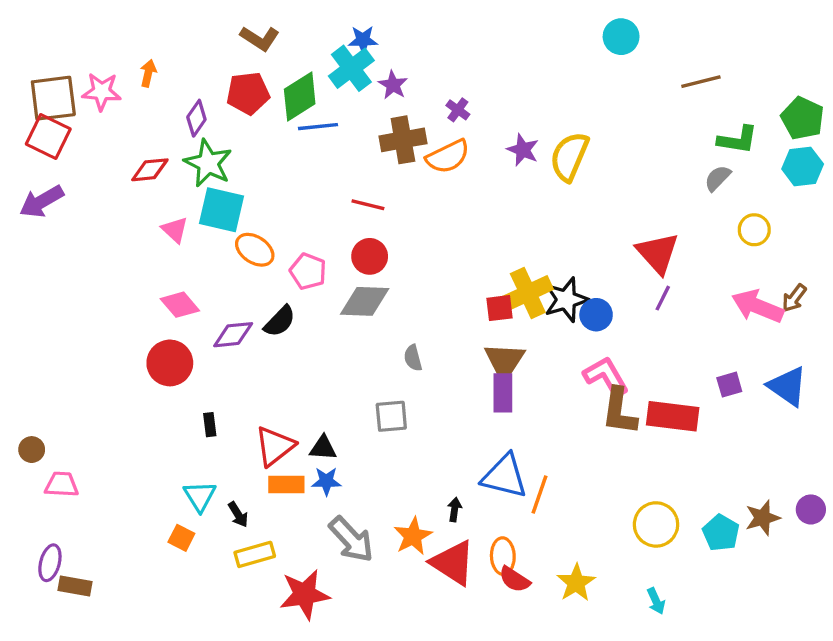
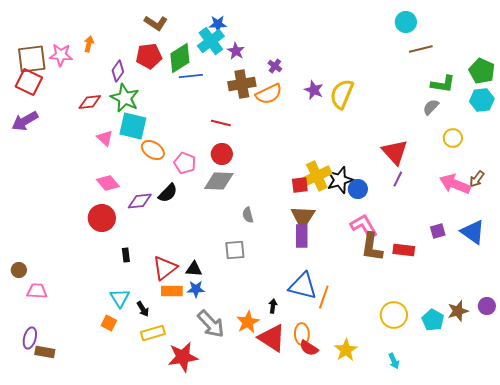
cyan circle: (621, 37) -> (406, 22), moved
red rectangle: (673, 416) -> (404, 250), size x0.7

